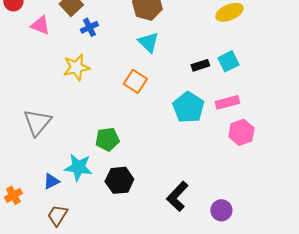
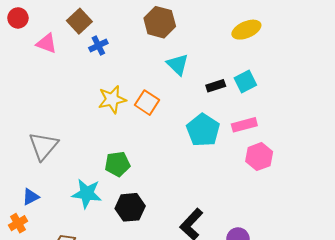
cyan triangle: (148, 42) -> (178, 65), moved
yellow star: (76, 67) -> (112, 99), moved
blue triangle: (51, 181) -> (31, 197), moved

